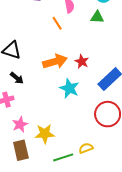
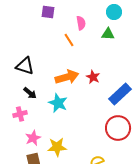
cyan star: (69, 88) -> (58, 103), moved

